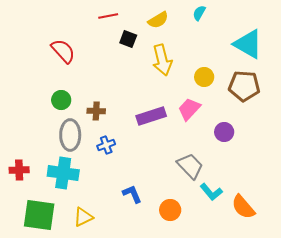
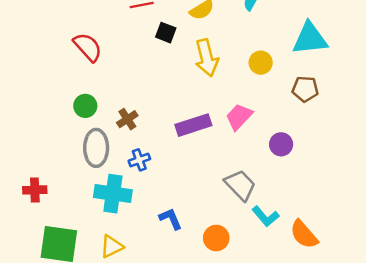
cyan triangle: (248, 44) -> (310, 39), turned -36
yellow circle: (204, 77) -> (261, 63), moved
brown pentagon: (244, 86) -> (305, 89), size x0.7
brown cross: (96, 111) -> (127, 119), turned -36
cyan cross: (63, 173) -> (113, 194), moved

